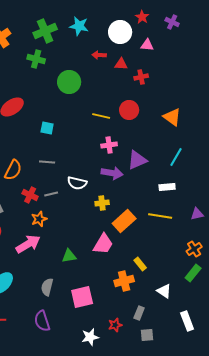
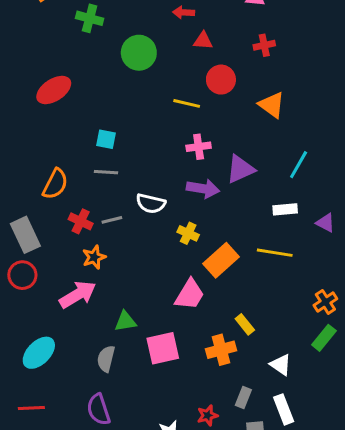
red triangle: (121, 64) -> (203, 41), moved
red cross: (141, 77) -> (264, 45), moved
red circle: (129, 110) -> (221, 80), moved
orange triangle: (172, 117) -> (272, 105), moved
cyan square: (47, 128) -> (106, 139), moved
yellow cross: (102, 203) -> (188, 233), turned 32
purple triangle: (197, 214) -> (325, 223), moved, turned 40
green triangle: (69, 256) -> (125, 321), moved
pink square: (82, 297) -> (163, 348), moved
white rectangle: (187, 321) -> (284, 409), moved

